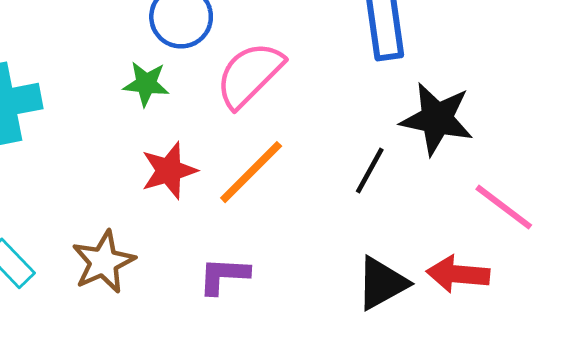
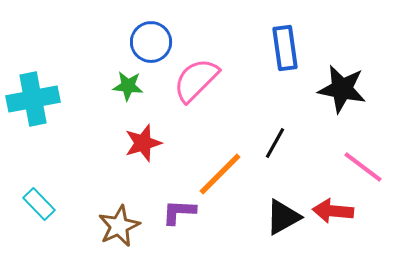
black star: (437, 119) -> (342, 89), moved
orange line: (251, 172) -> (220, 174), moved
brown star: (103, 262) -> (119, 226), moved

